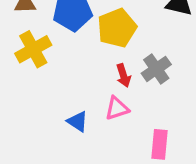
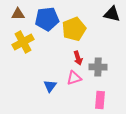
gray cross: (156, 69) -> (98, 67), moved, turned 36
blue triangle: (78, 121) -> (50, 86), turned 32

